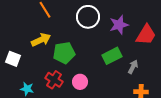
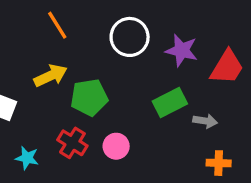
purple star: (119, 25) -> (182, 50), turned 30
gray arrow: (133, 67) -> (205, 121), turned 72

